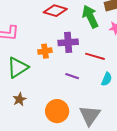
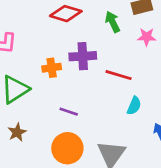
green arrow: (90, 17) -> (113, 22), size x0.7
purple line: (72, 76) -> (69, 112), moved

